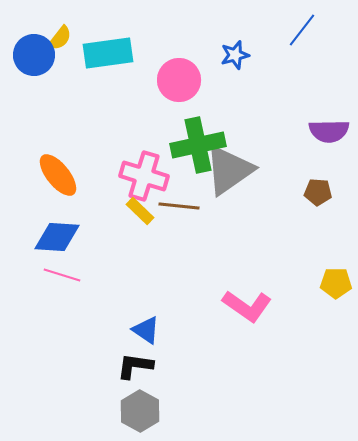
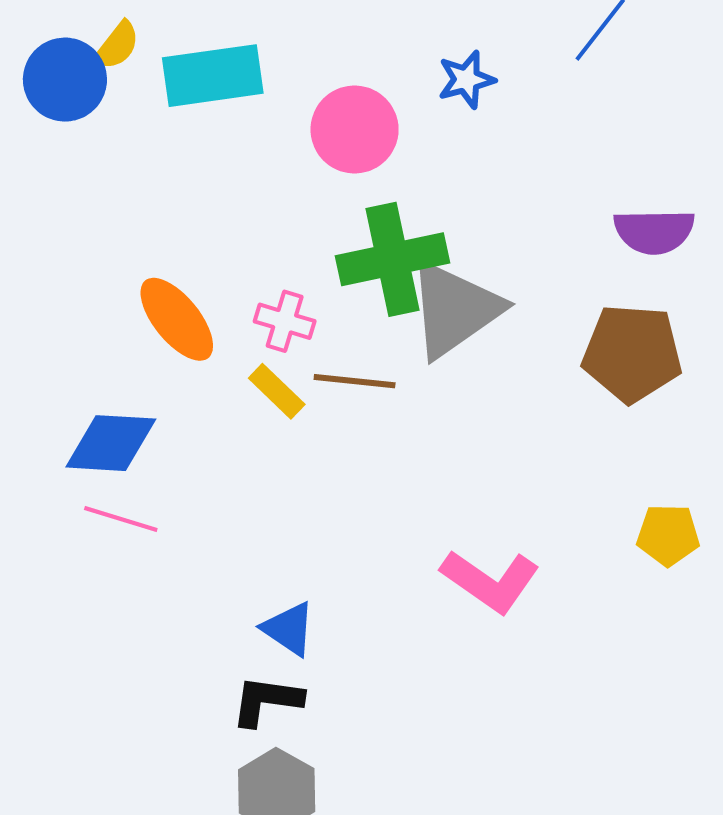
orange ellipse: (58, 175) -> (177, 319), moved
pink cross: (144, 176) -> (285, 321), size x0.6
brown pentagon: (318, 192) -> (632, 353), size x1.8

